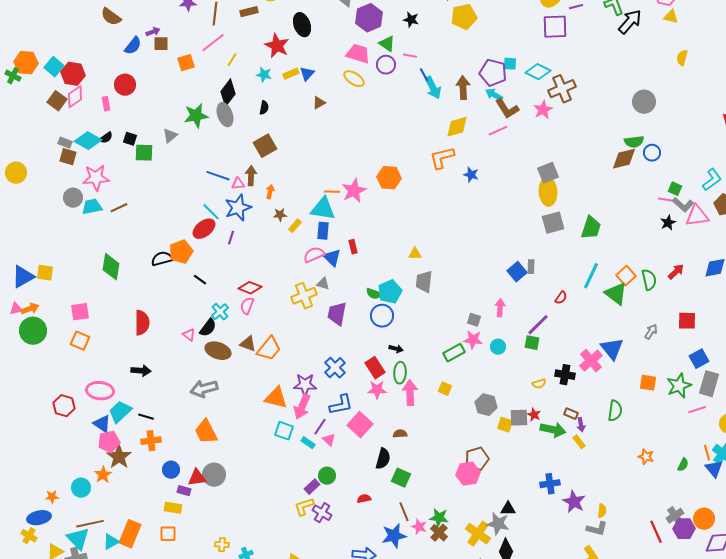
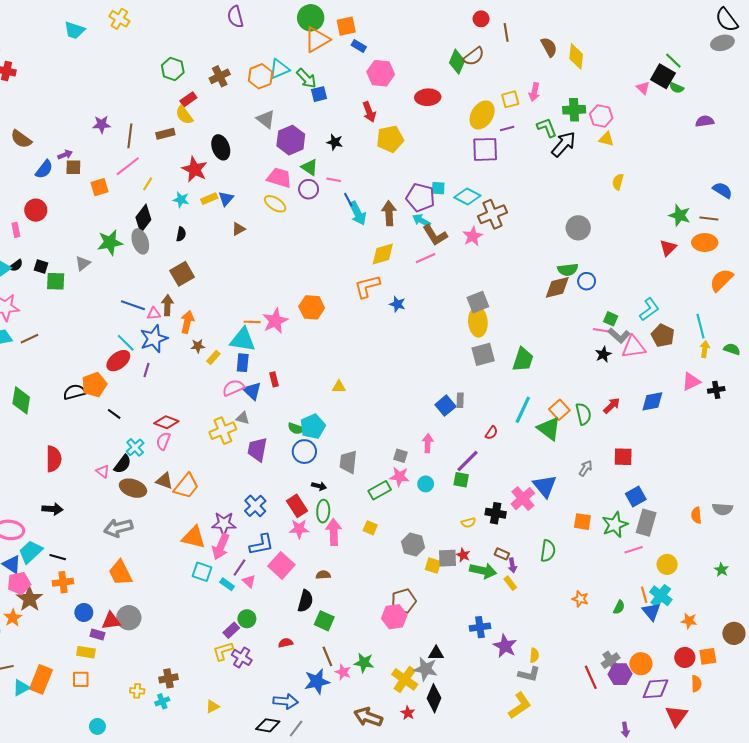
orange arrow: (270, 192) -> (187, 322), size x1.5
gray trapezoid: (424, 282) -> (348, 462), moved
brown cross: (439, 533) -> (169, 678), moved, turned 36

